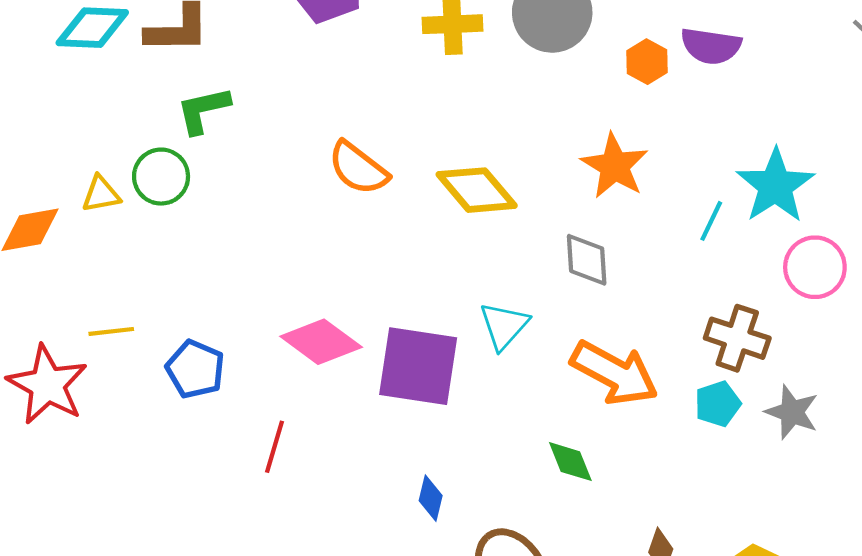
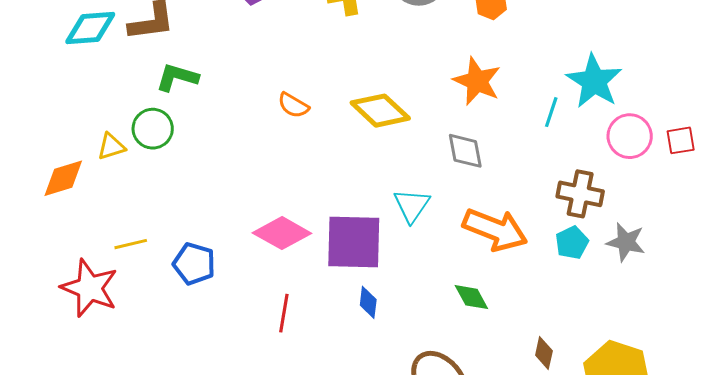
green L-shape: (203, 110) -> (177, 77), turned 36
orange semicircle: (358, 168) -> (293, 105), size x0.7
red line: (275, 447) -> (284, 313), moved
blue diamond: (431, 498) -> (368, 302), moved

